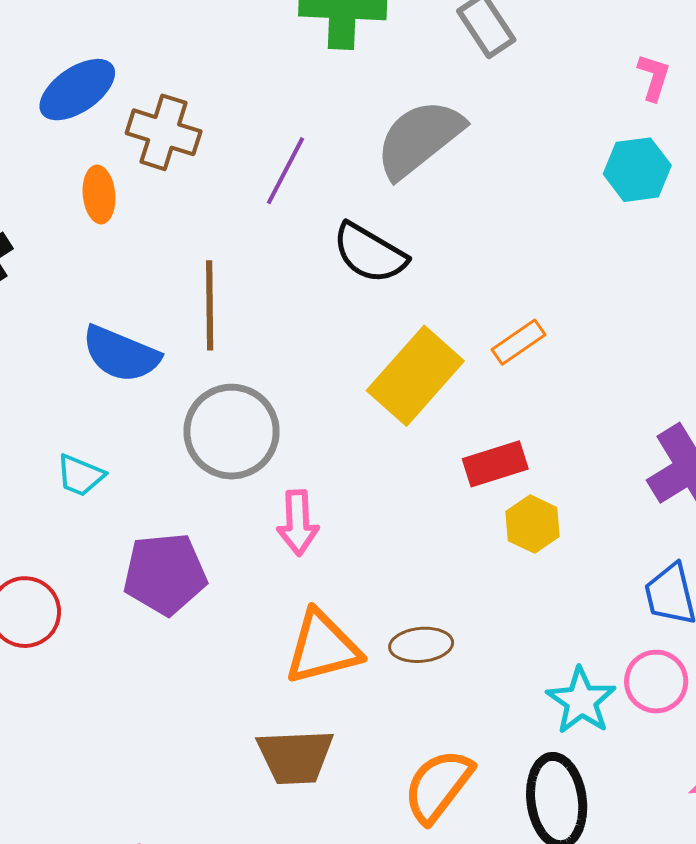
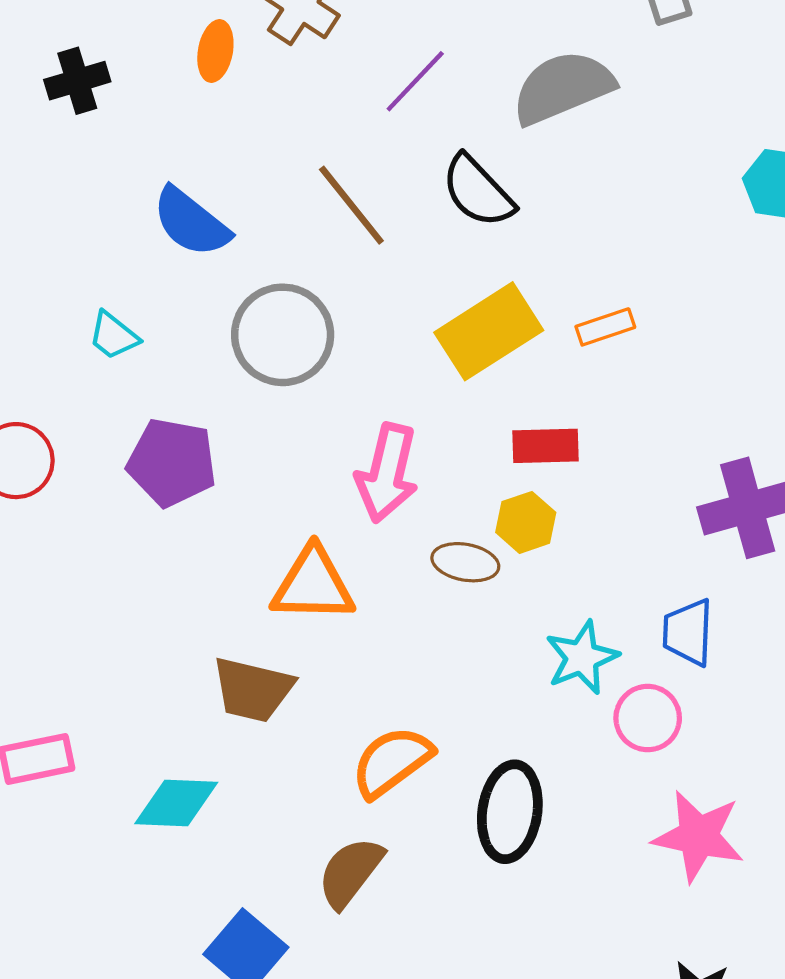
brown line: (210, 305) -> (351, 205), moved, turned -54
pink arrow: (298, 523) -> (387, 473), moved, size x1.4
yellow hexagon: (532, 524) -> (526, 522), moved
brown ellipse: (421, 645) -> (465, 562), moved
cyan star: (581, 701) -> (582, 658), moved

